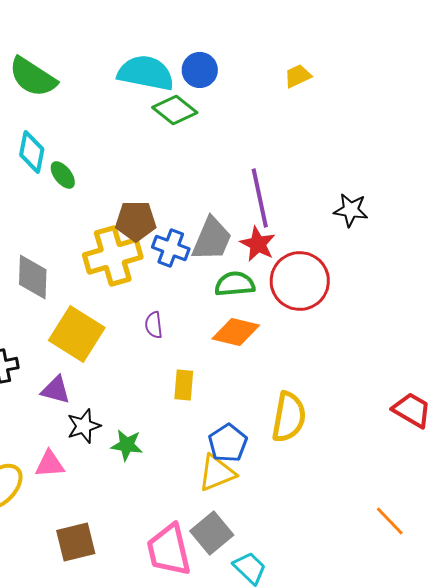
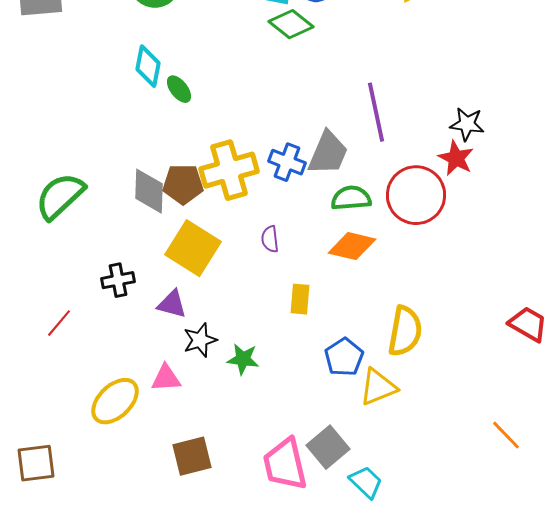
brown pentagon: (136, 221) -> (183, 184), moved
red star: (258, 244) -> (456, 158), moved
yellow triangle: (217, 473) -> (378, 387), moved

